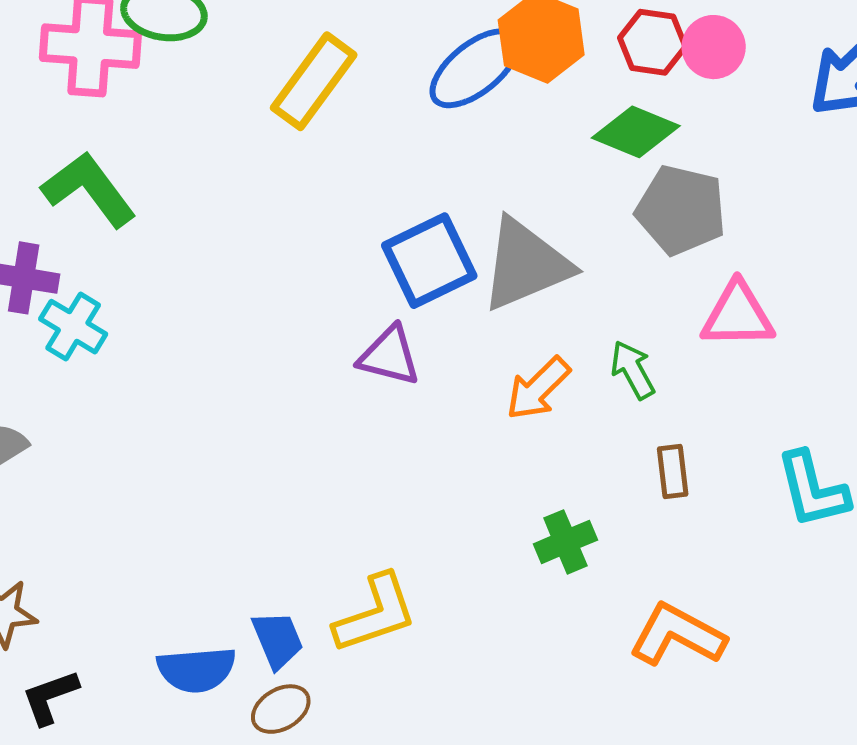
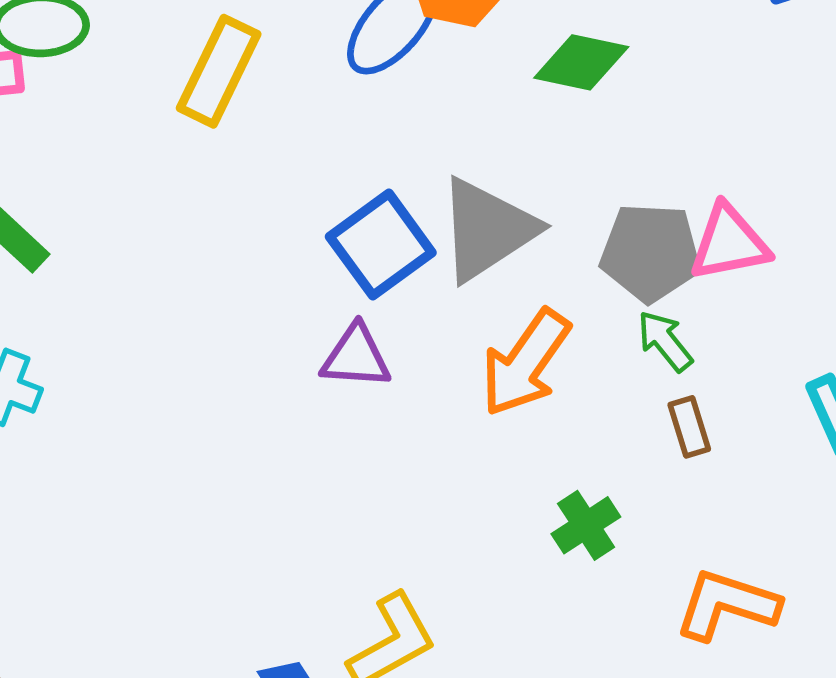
gray pentagon: (681, 210) -> (651, 252), moved
green arrow: (633, 370) -> (665, 341), moved
orange arrow: (538, 388) -> (525, 363), size x1.4

